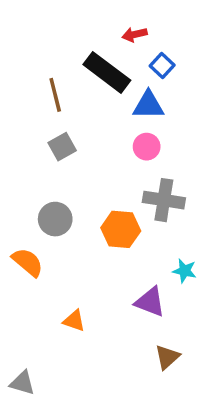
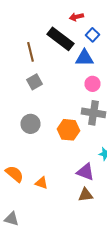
pink circle: (147, 147) -> (92, 84), moved
orange semicircle: (28, 262) -> (14, 174), moved
brown triangle: (167, 357) -> (86, 195), moved, turned 35

